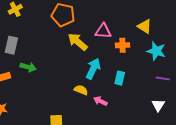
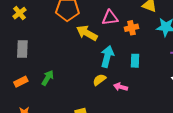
green arrow: (28, 67) -> (48, 78), moved, turned -63
yellow semicircle: (81, 90) -> (99, 80), turned -48

